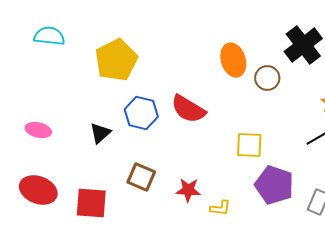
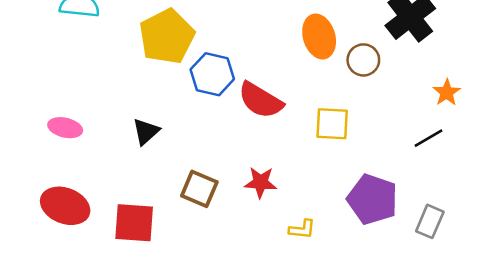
blue hexagon: (141, 113) -> (212, 74), moved
yellow square: (249, 145) -> (332, 124), moved
red star: (188, 190) -> (260, 182), moved

